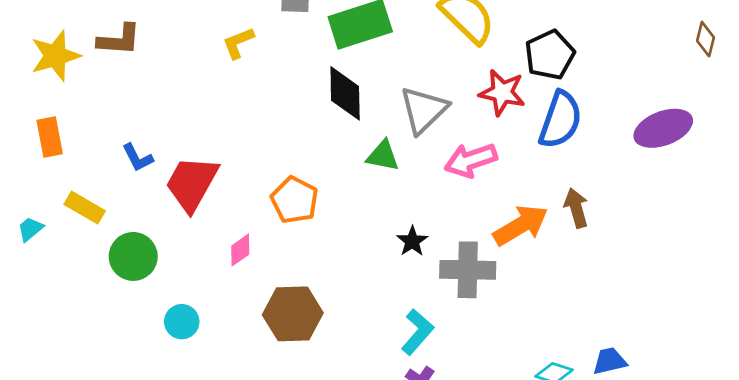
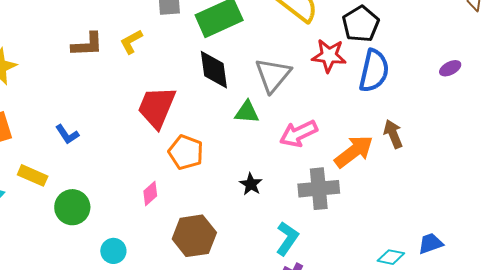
brown L-shape: (119, 40) -> (87, 45), moved
purple ellipse: (663, 128) -> (450, 68), size x0.5
pink arrow: (471, 160) -> (299, 134), moved
red trapezoid: (192, 184) -> (157, 107), moved
black star: (412, 241) -> (251, 184), moved

